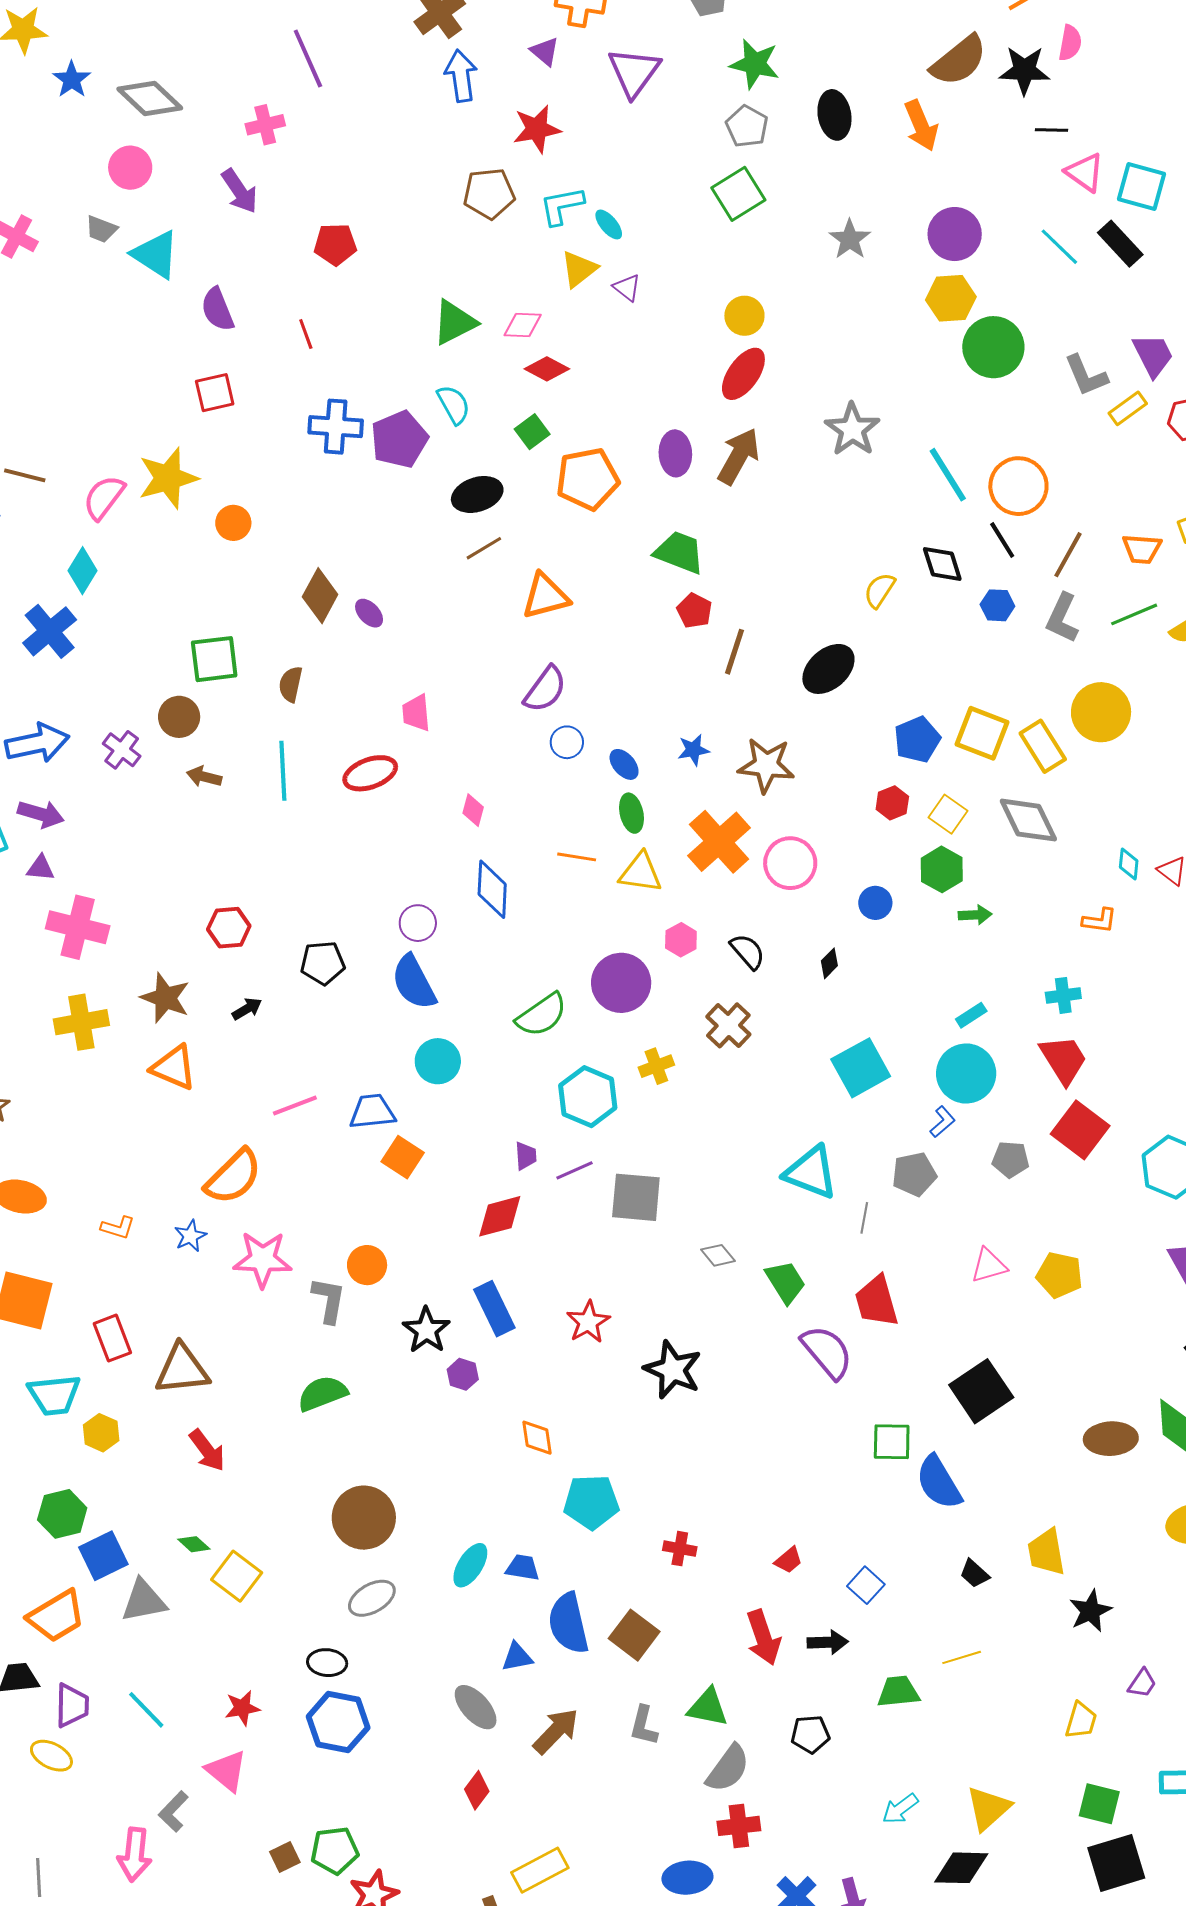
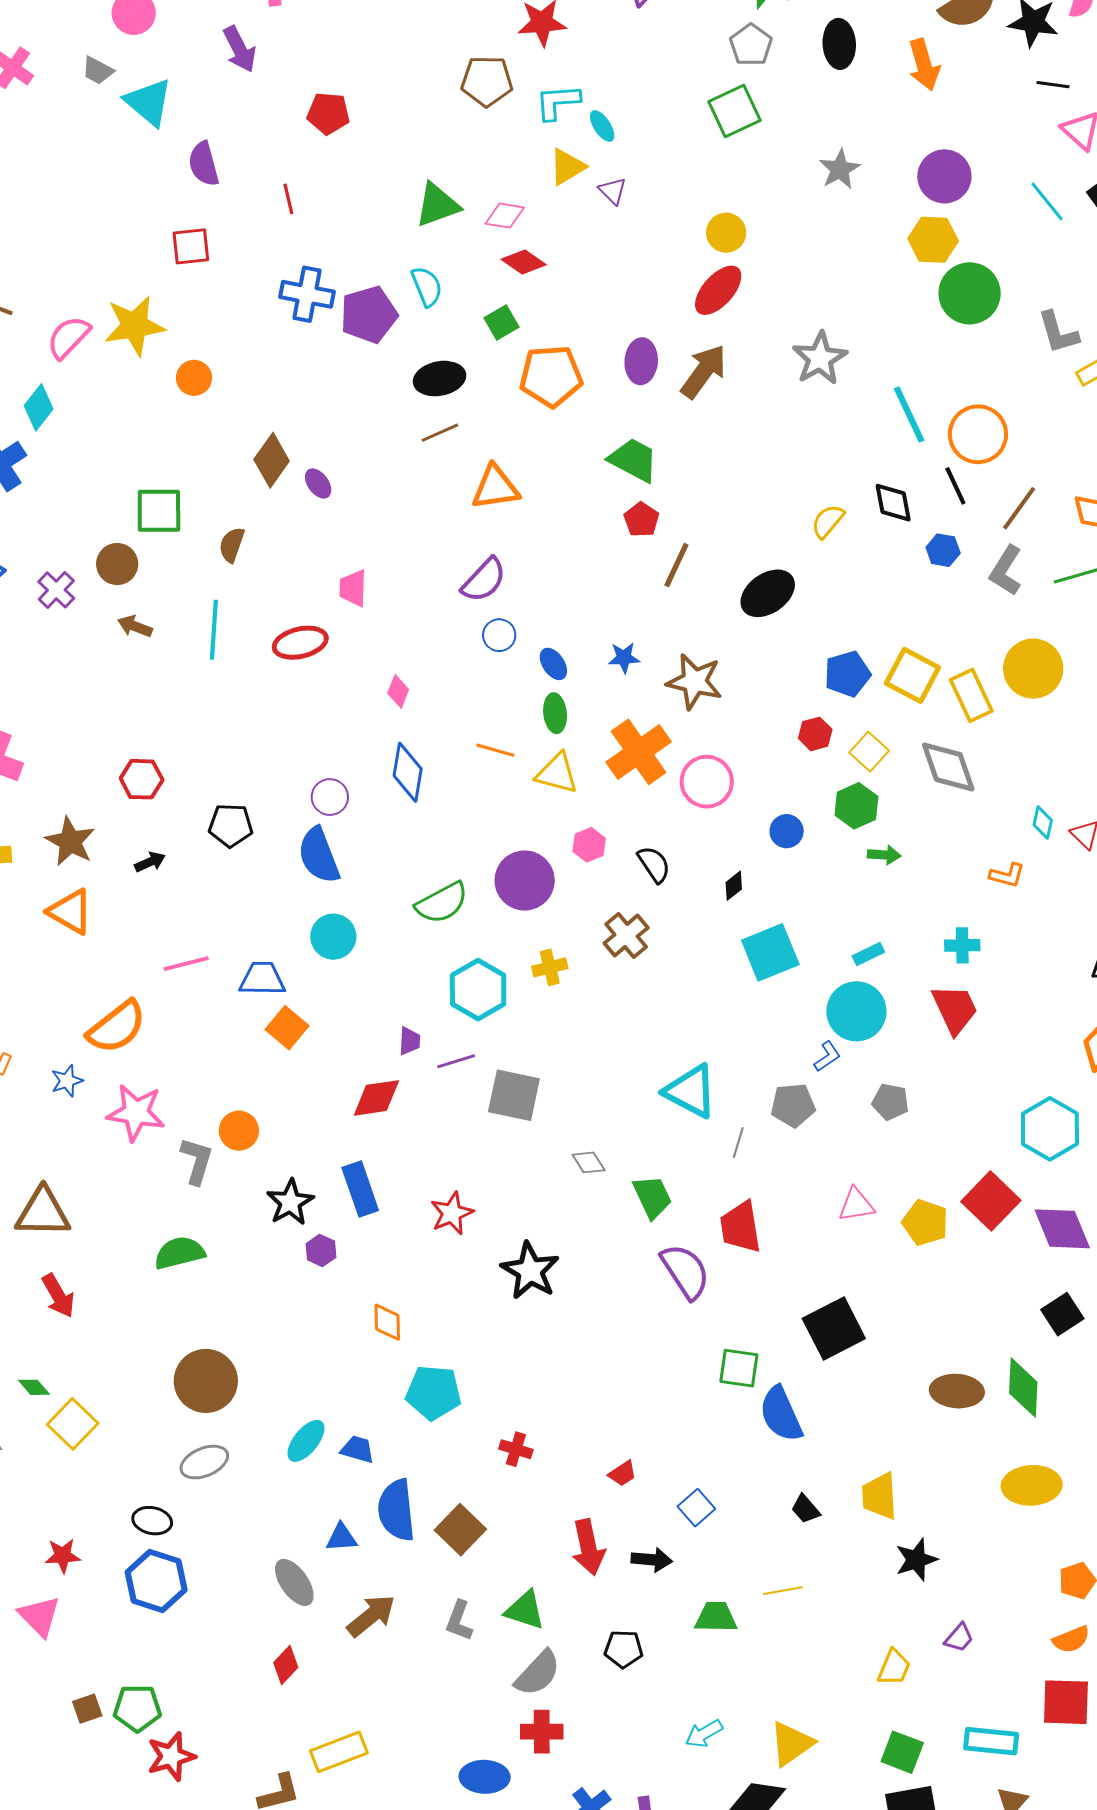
cyan square: (861, 1068) -> (770, 952), moved
red square: (1080, 1130) -> (991, 1201), moved

